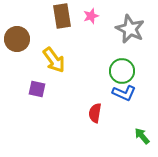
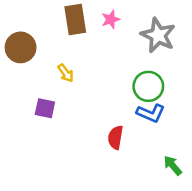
yellow arrow: (54, 60) -> (66, 73), size x0.6

